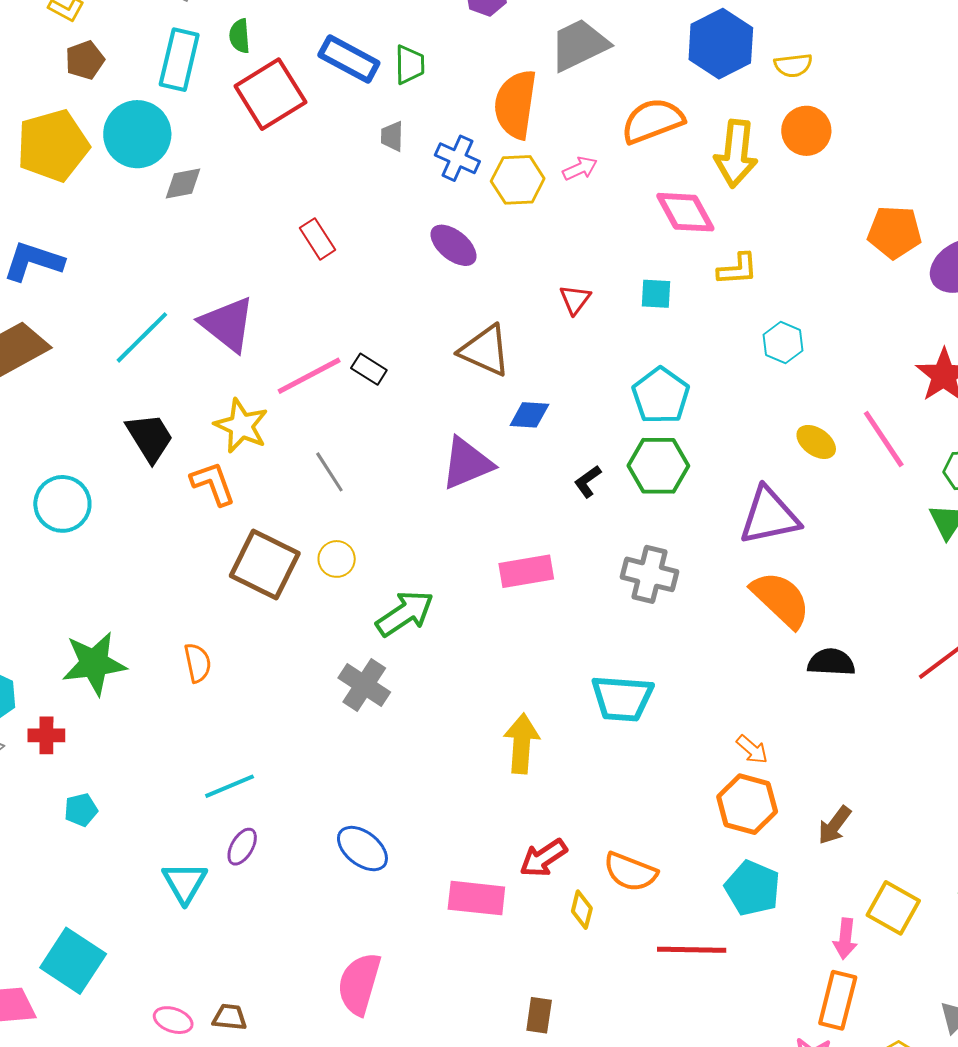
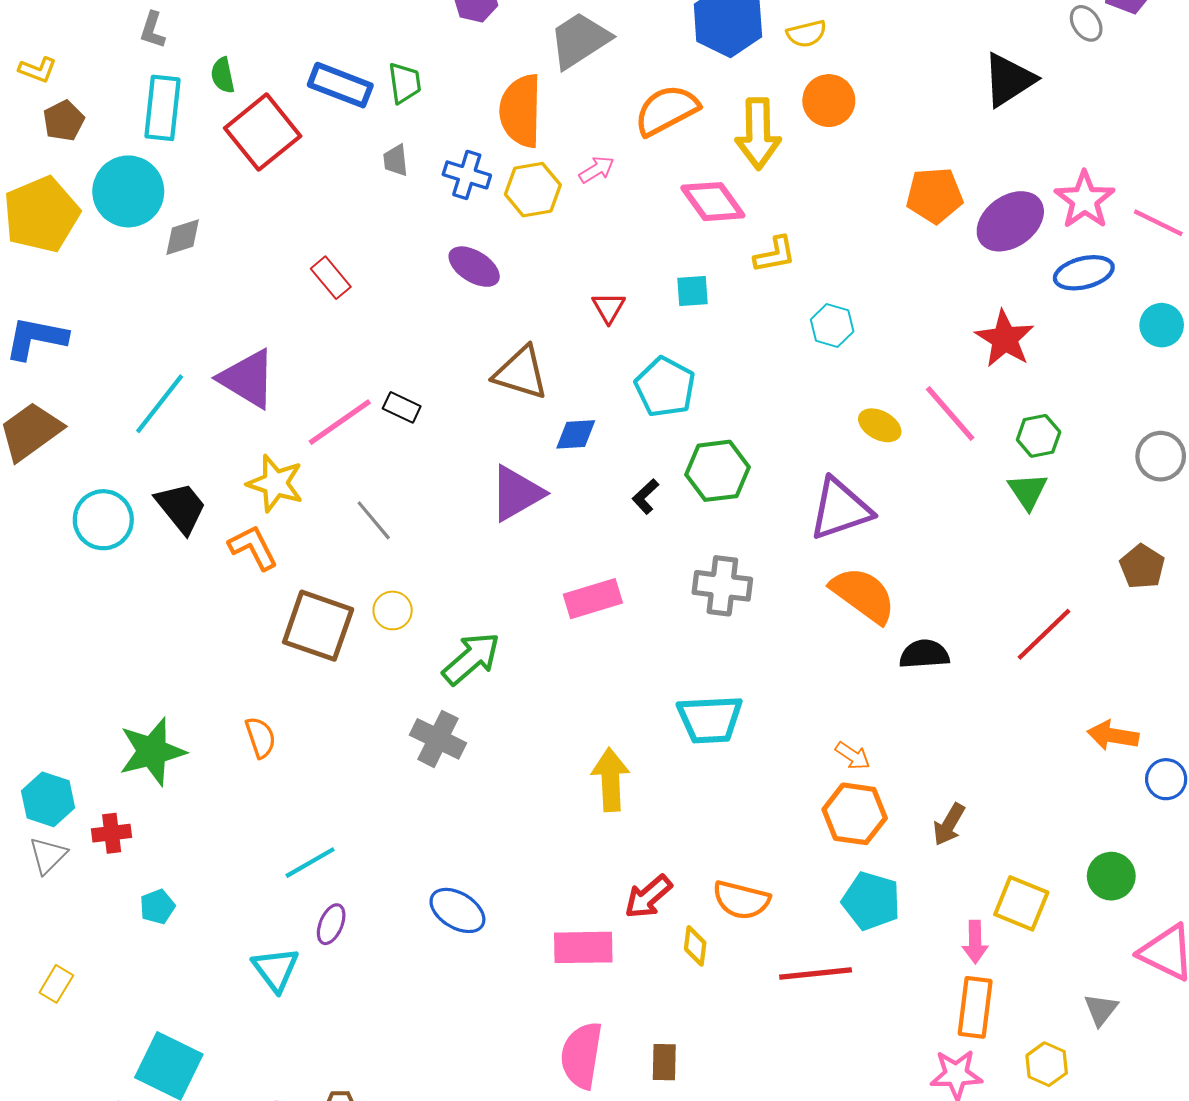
cyan pentagon: (661, 396) -> (665, 387), moved
cyan circle: (62, 504) -> (103, 520), moved
pink semicircle: (359, 984) -> (582, 1055), moved

